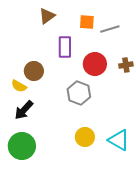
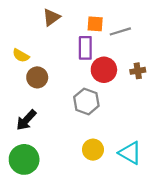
purple rectangle: (65, 47) -> (85, 48), moved
yellow semicircle: (19, 86) -> (21, 56), moved

